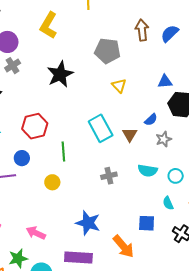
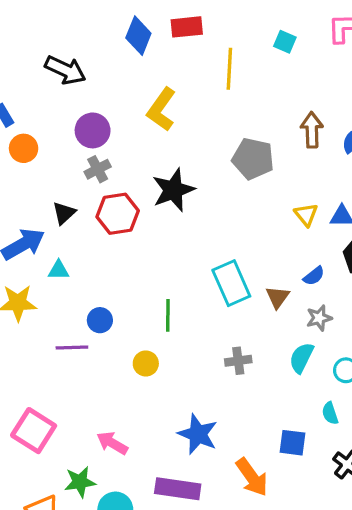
yellow triangle: (119, 86) -> (306, 215), moved
red hexagon: (35, 126) -> (118, 214), moved
gray star: (164, 139) -> (319, 318), moved
cyan semicircle: (148, 171) -> (301, 358), turned 102

